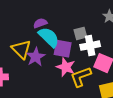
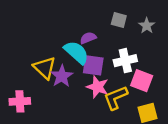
purple semicircle: (40, 23) -> (88, 38), moved
gray square: (80, 33) -> (119, 20), moved, turned 32

